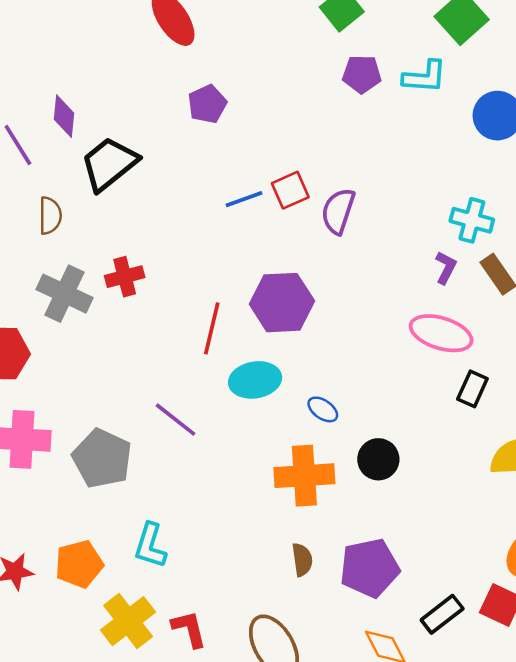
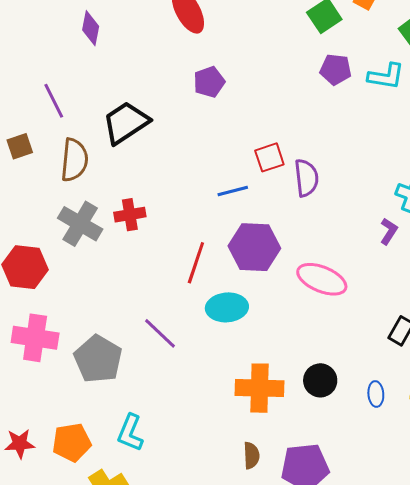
purple diamond: (64, 116) -> (91, 28), moved
blue line: (244, 199) -> (233, 191), moved
purple semicircle: (338, 211) -> (306, 178), turned 150
brown semicircle: (50, 216) -> (74, 160), size x1.4
pink ellipse: (441, 333) -> (322, 279), moved
blue ellipse: (323, 409) -> (376, 394), moved, turned 45

